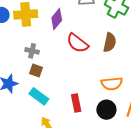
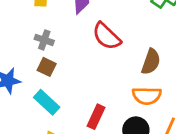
brown semicircle: (110, 42) -> (151, 62), moved
red rectangle: (76, 103) -> (96, 117), turned 30

